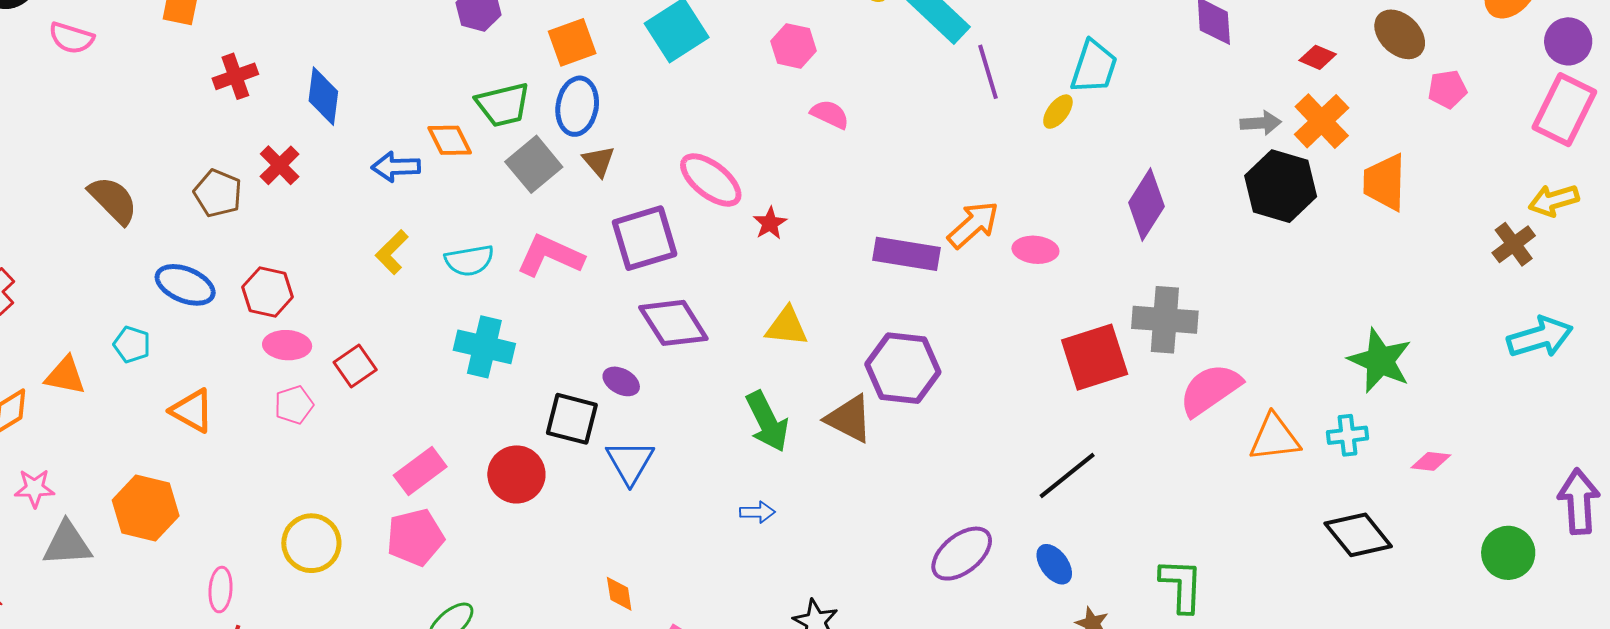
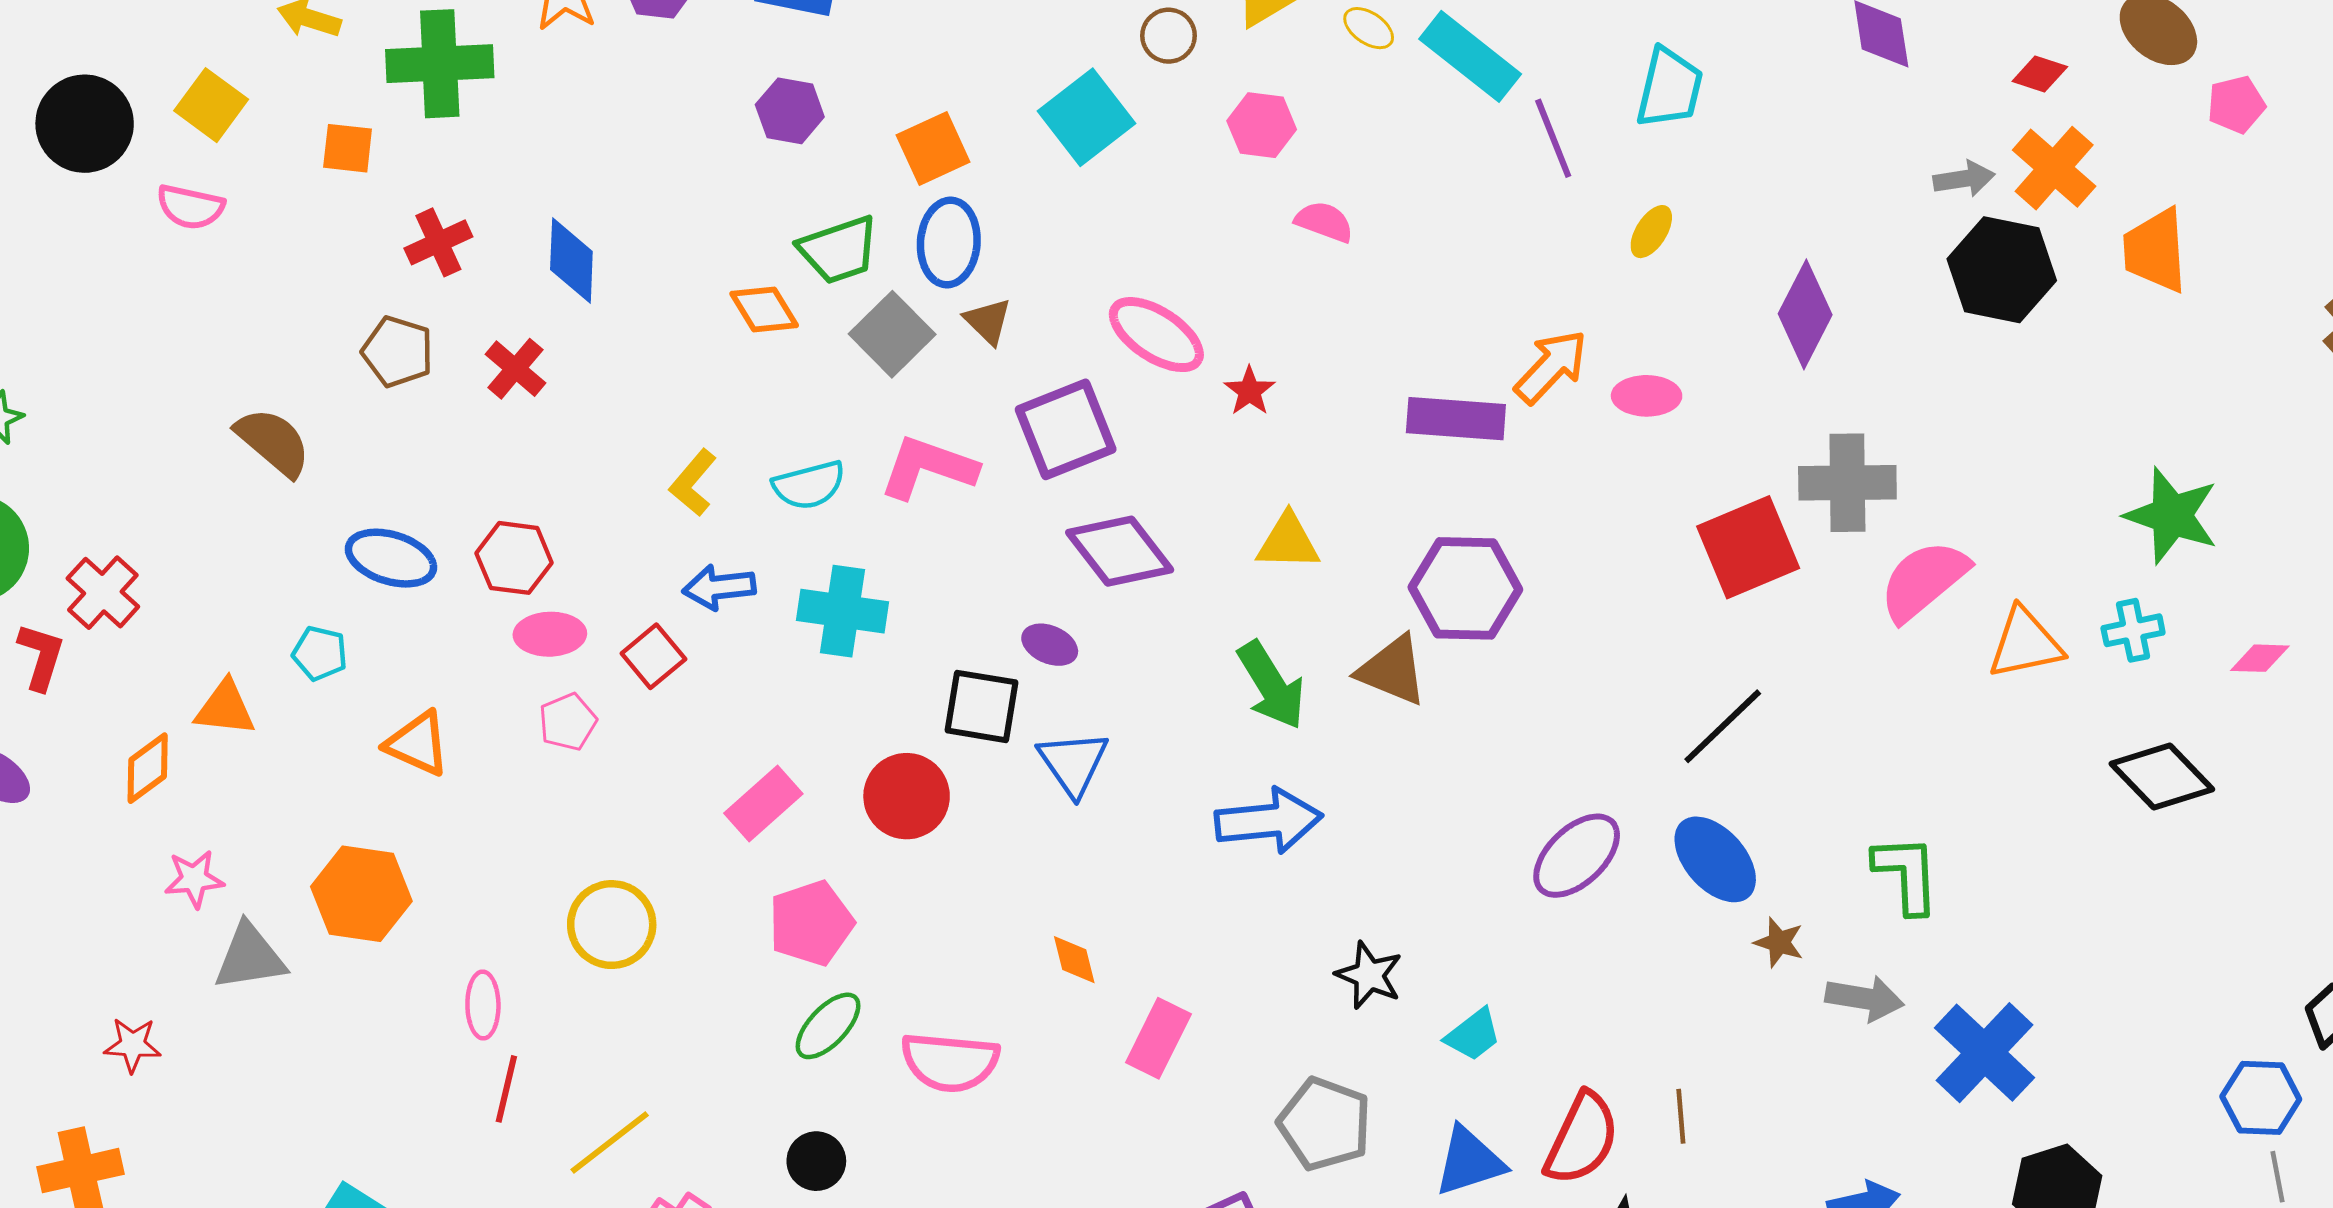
cyan trapezoid: (1094, 67) -> (1669, 88), moved
yellow ellipse: (1058, 112) -> (1651, 232), moved
blue arrow: (396, 167) -> (719, 587), moved
brown pentagon: (218, 193) -> (398, 352), moved
blue arrow: (757, 512) -> (1269, 821), size x2.0
pink pentagon: (415, 537) -> (811, 923), moved
blue ellipse: (1054, 564) -> (1715, 859), size x1.5

